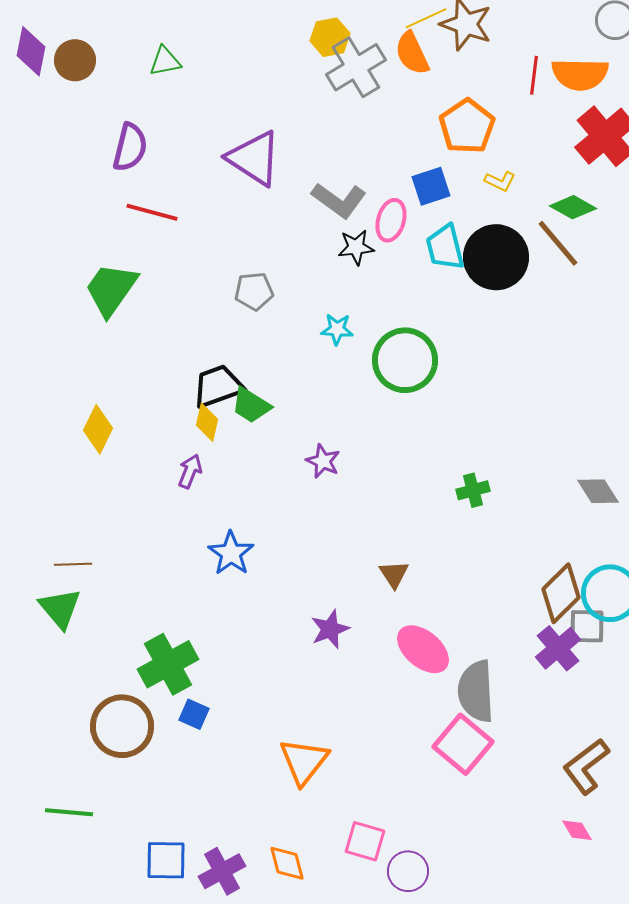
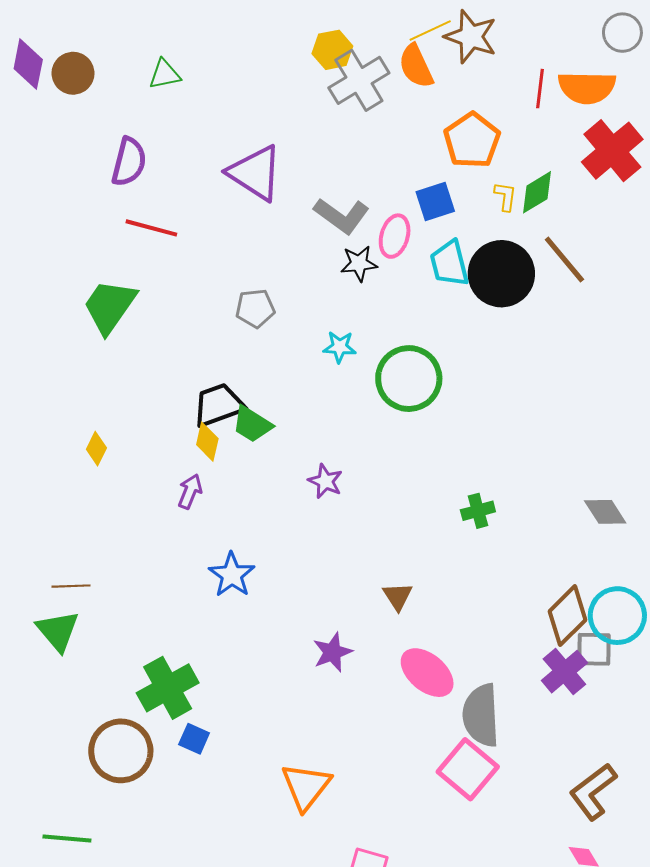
yellow L-shape: (500, 181) -> (505, 196), turned -108
green diamond: (573, 207) -> (537, 192), moved, turned -60
yellow diamond: (98, 429) -> (96, 449), size x0.7

